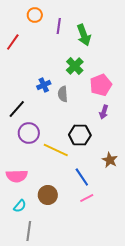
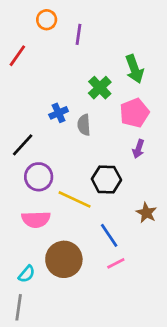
green arrow: (84, 35) -> (134, 69), moved
pink semicircle: (17, 176) -> (36, 219), moved
brown circle: (48, 195) -> (64, 259), size x1.4
gray line: (29, 231) -> (19, 307), moved

